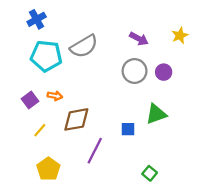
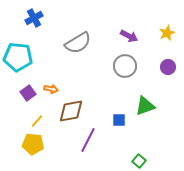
cyan pentagon: (46, 56) -> (18, 57), moved
purple circle: (164, 72) -> (168, 67), moved
yellow pentagon: (48, 169) -> (33, 144), moved, turned -30

